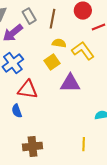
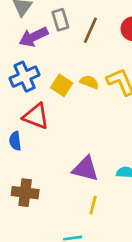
yellow semicircle: (59, 43) -> (89, 82), moved
yellow square: (52, 62) -> (62, 85), moved, turned -35
purple triangle: (70, 83) -> (85, 169), moved

